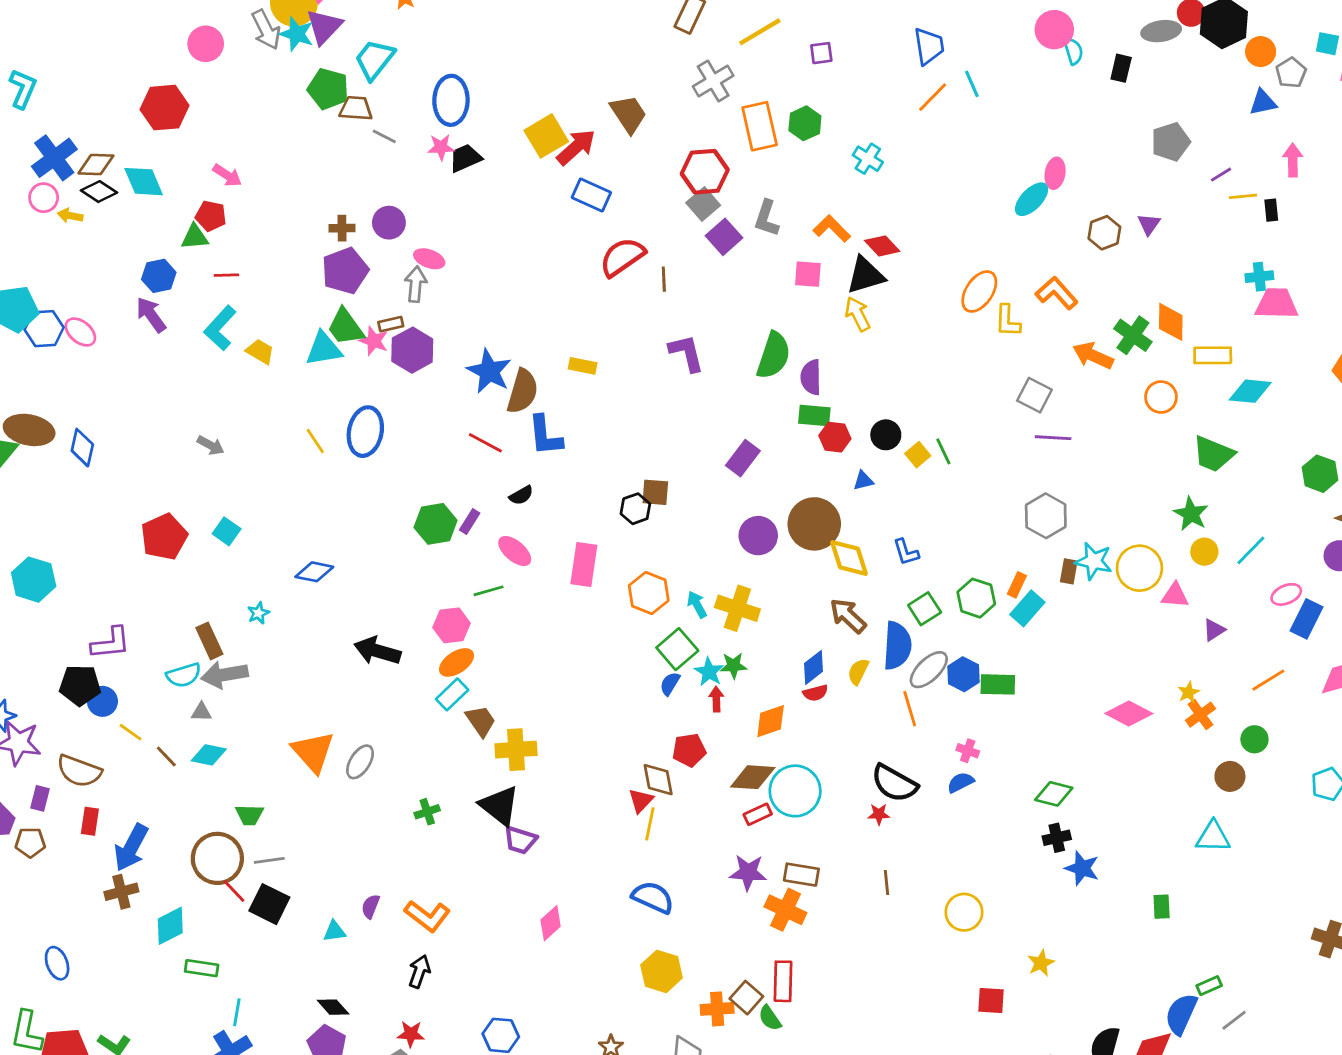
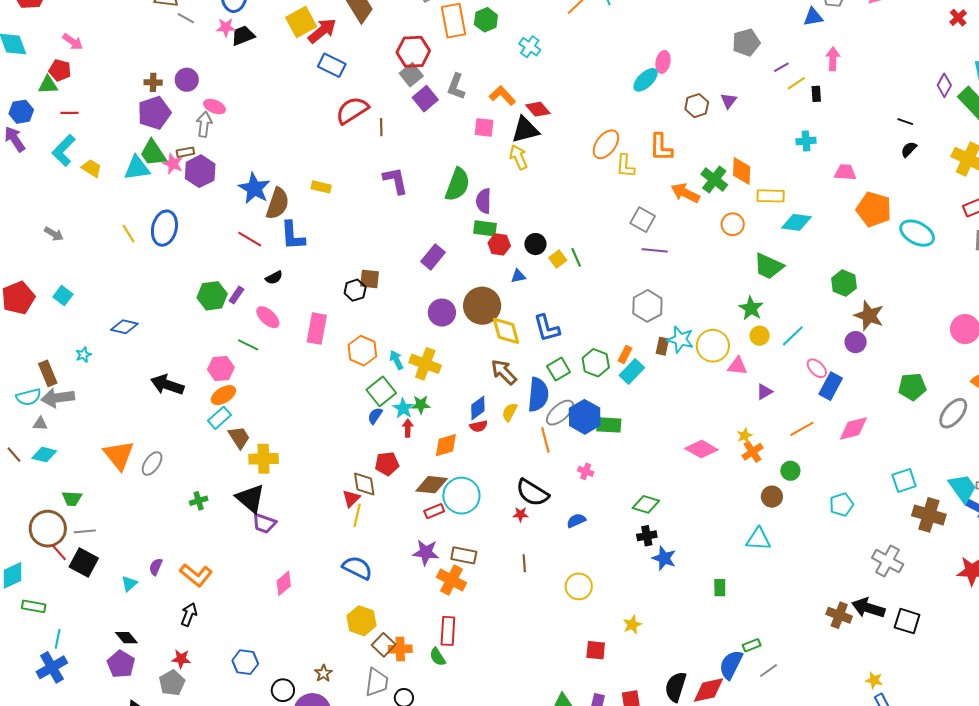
yellow line: (1243, 196) -> (796, 83), turned -30
orange L-shape: (1057, 293) -> (661, 147), turned -140
pink trapezoid: (1277, 304) -> (845, 172), moved, size x0.7
blue L-shape: (906, 552) -> (547, 328), size x1.4
green line: (488, 591) -> (248, 345), turned 40
pink ellipse: (1286, 594) -> (817, 368), turned 65
blue hexagon: (964, 674) -> (585, 417), size x1.4
blue semicircle: (961, 782) -> (576, 521), moved
cyan triangle: (334, 931) -> (129, 584), turned -36
brown square: (746, 998) -> (384, 645), moved

